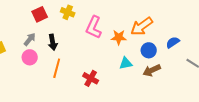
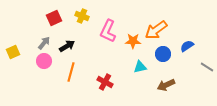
black arrow: (53, 42) -> (67, 46), turned -112
brown arrow: (152, 70) -> (166, 85), moved

